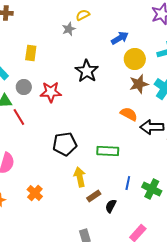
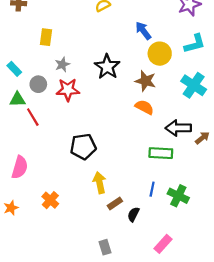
gray star: (69, 29) -> (62, 65), moved
blue arrow: (120, 38) -> (143, 31), turned -96
yellow rectangle: (31, 53) -> (46, 37), moved
brown star: (139, 84) -> (145, 81), moved, turned 30
orange semicircle: (129, 114) -> (144, 107), moved
green rectangle: (108, 151) -> (161, 153), moved

